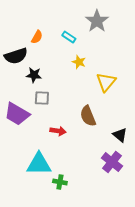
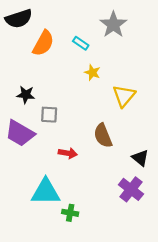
orange semicircle: (37, 37) -> (43, 43), size x1.6
black semicircle: (16, 56) -> (19, 19), moved
black star: (34, 75) -> (26, 95), moved

